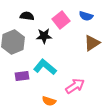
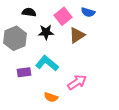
brown triangle: (92, 43) -> (77, 35), moved

